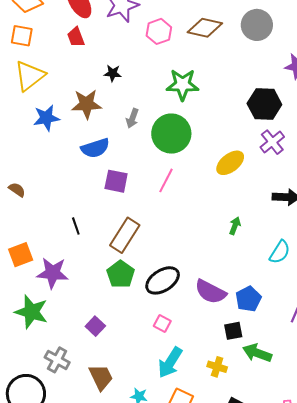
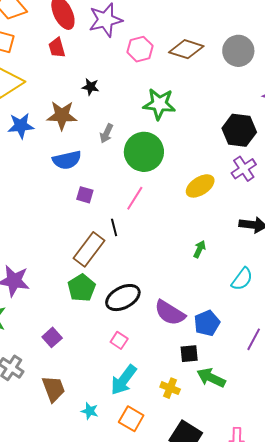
purple square: (116, 181) -> (85, 195), size x0.7
black line: (76, 226) -> (114, 227), moved

